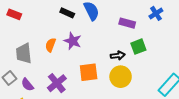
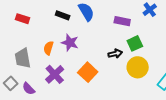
red rectangle: (14, 14) -> (23, 19), moved
orange square: (89, 72) -> (88, 72), turned -36
yellow circle: (121, 77) -> (138, 67), moved
purple cross: (57, 83) -> (55, 74), moved

